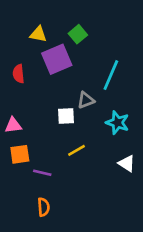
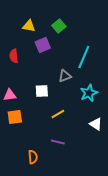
purple square: (57, 59) -> (43, 45), size x0.7
white square: (66, 116) -> (42, 91), moved
cyan star: (117, 123) -> (89, 93), turned 30
purple line: (42, 173) -> (58, 142), moved

